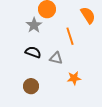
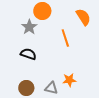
gray triangle: (56, 58) -> (51, 88), moved

